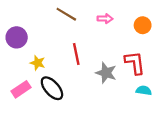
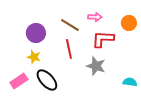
brown line: (66, 14) -> (70, 25), moved
purple circle: (17, 37) -> (36, 33), moved
red L-shape: (135, 63) -> (103, 39), moved, turned -80

